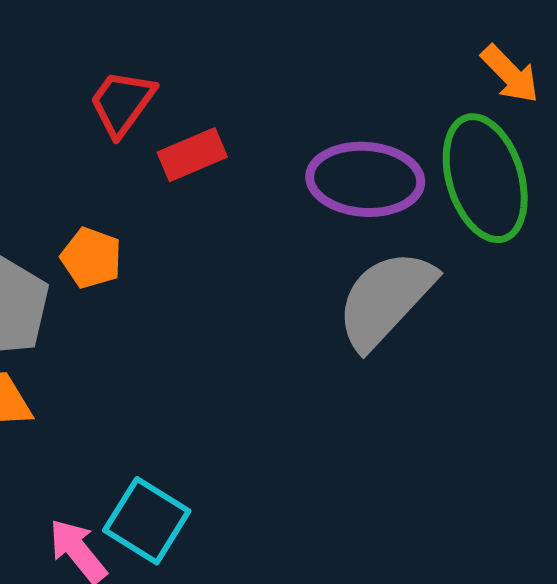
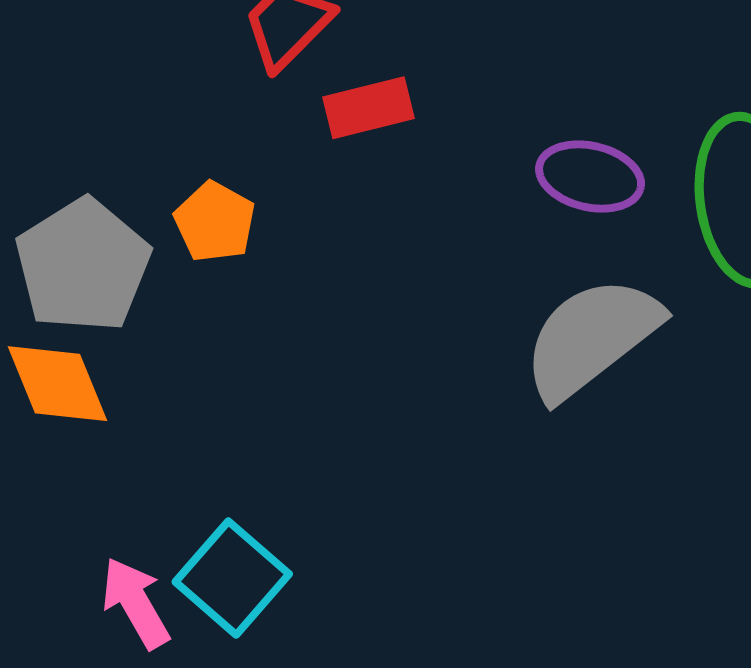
purple ellipse: (365, 179) -> (590, 177), size x0.7

